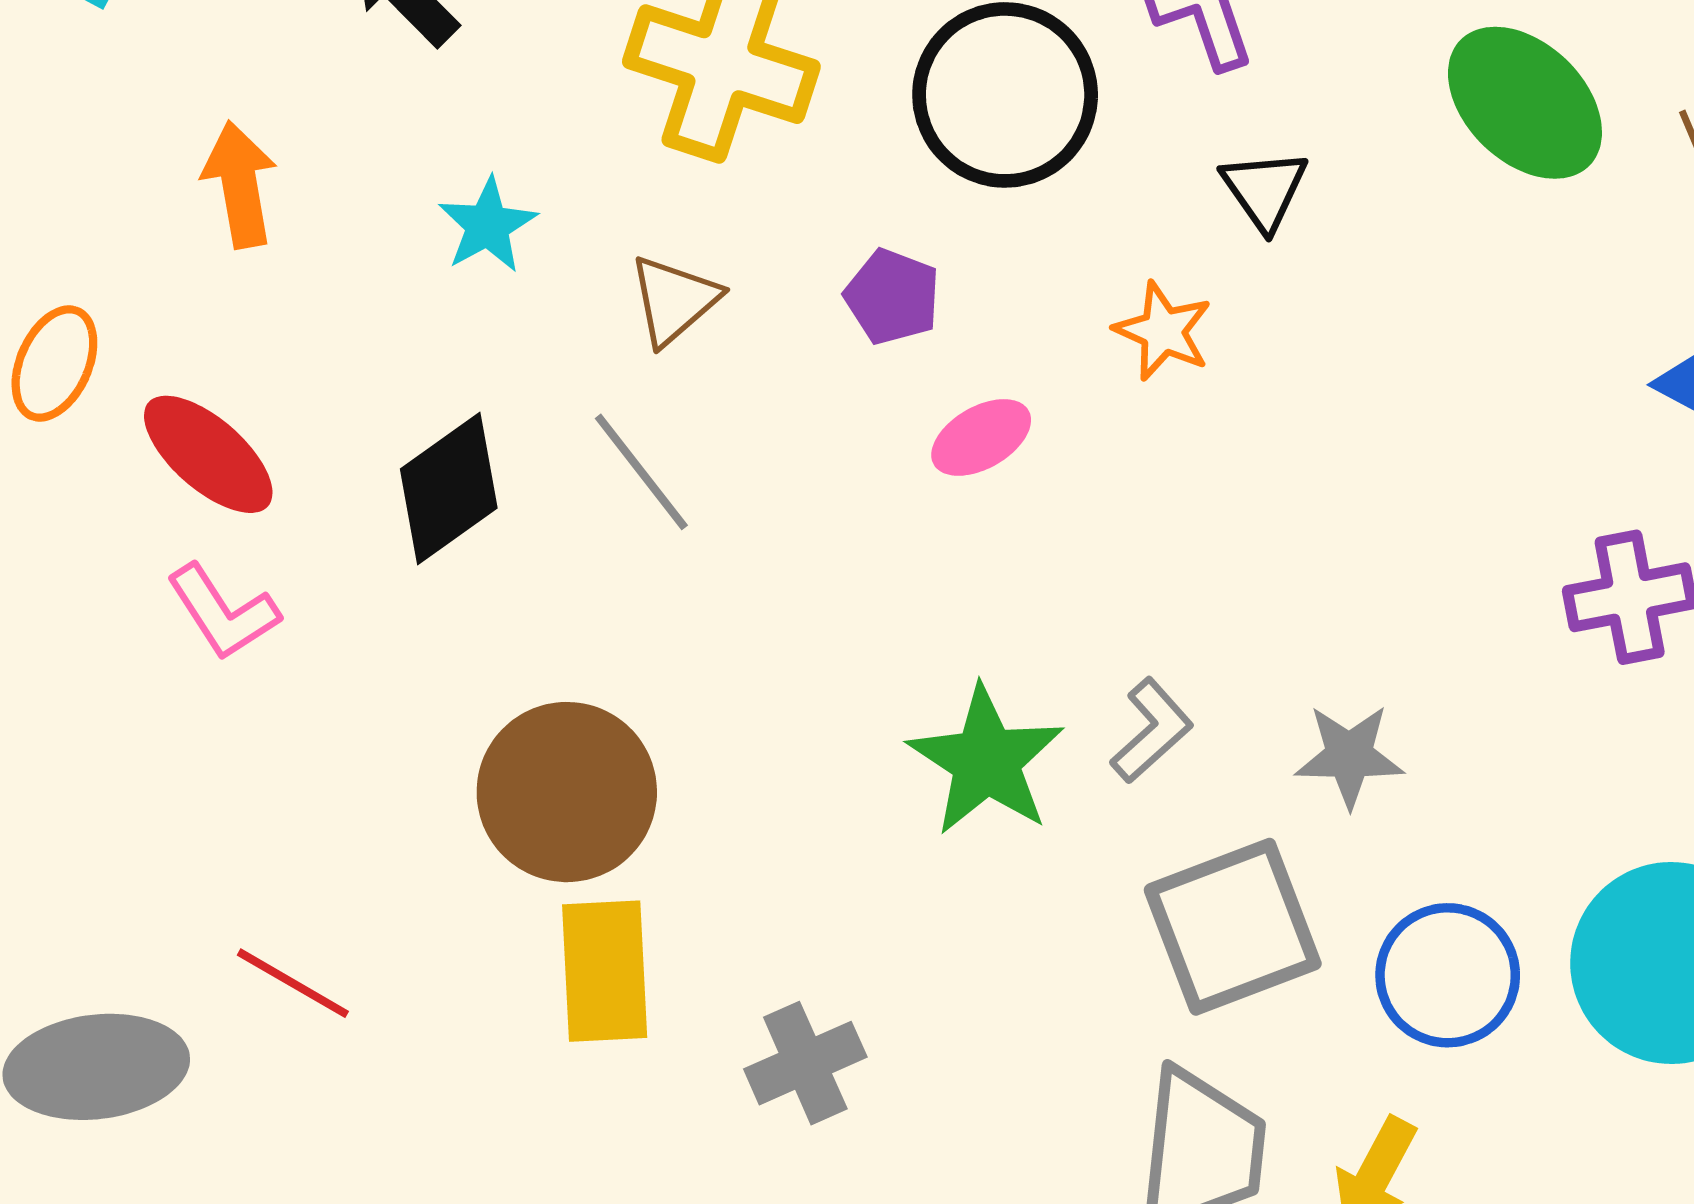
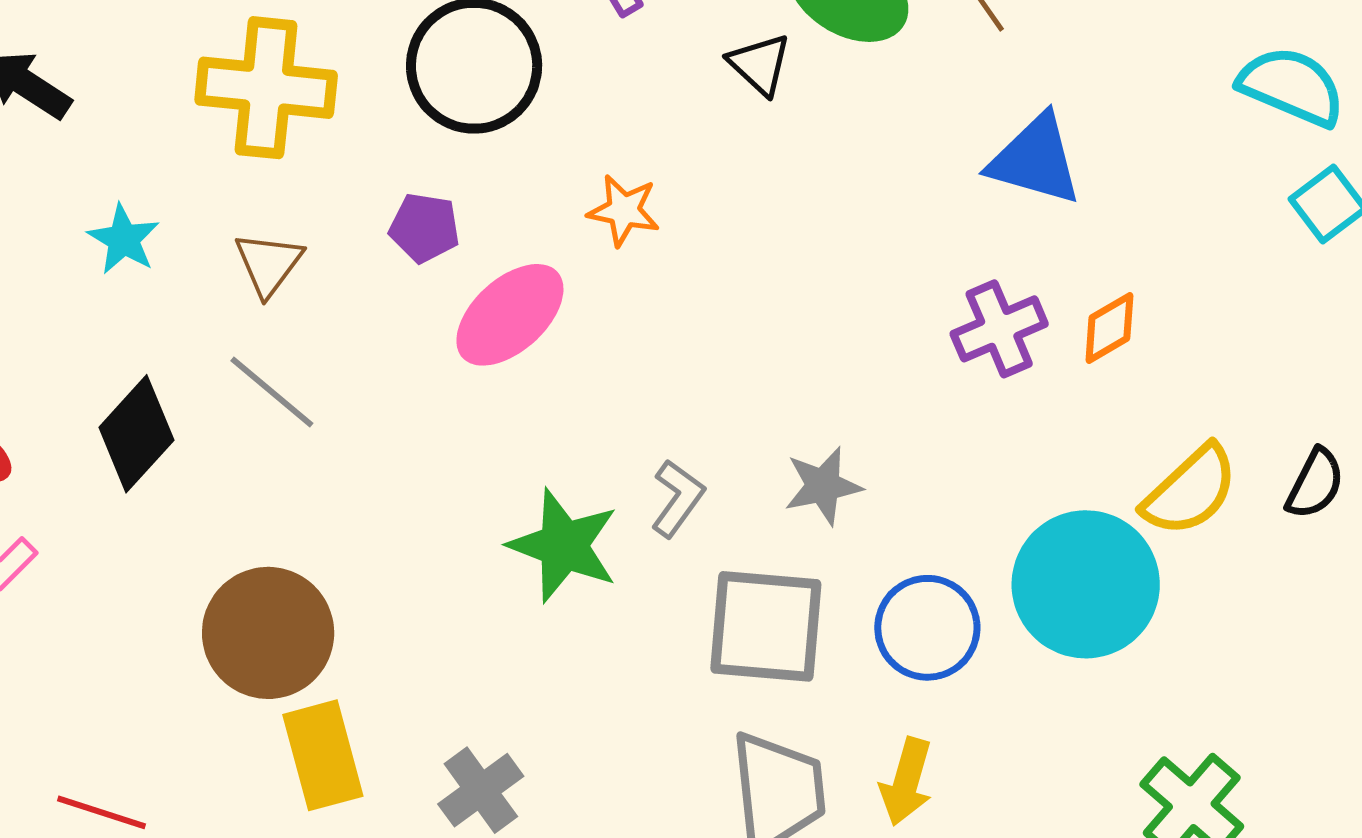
black triangle: (1265, 190) -> (760, 64), moved
pink ellipse: (981, 437) -> (510, 315), size x1.6
gray square: (1233, 927) -> (766, 626), turned 38

